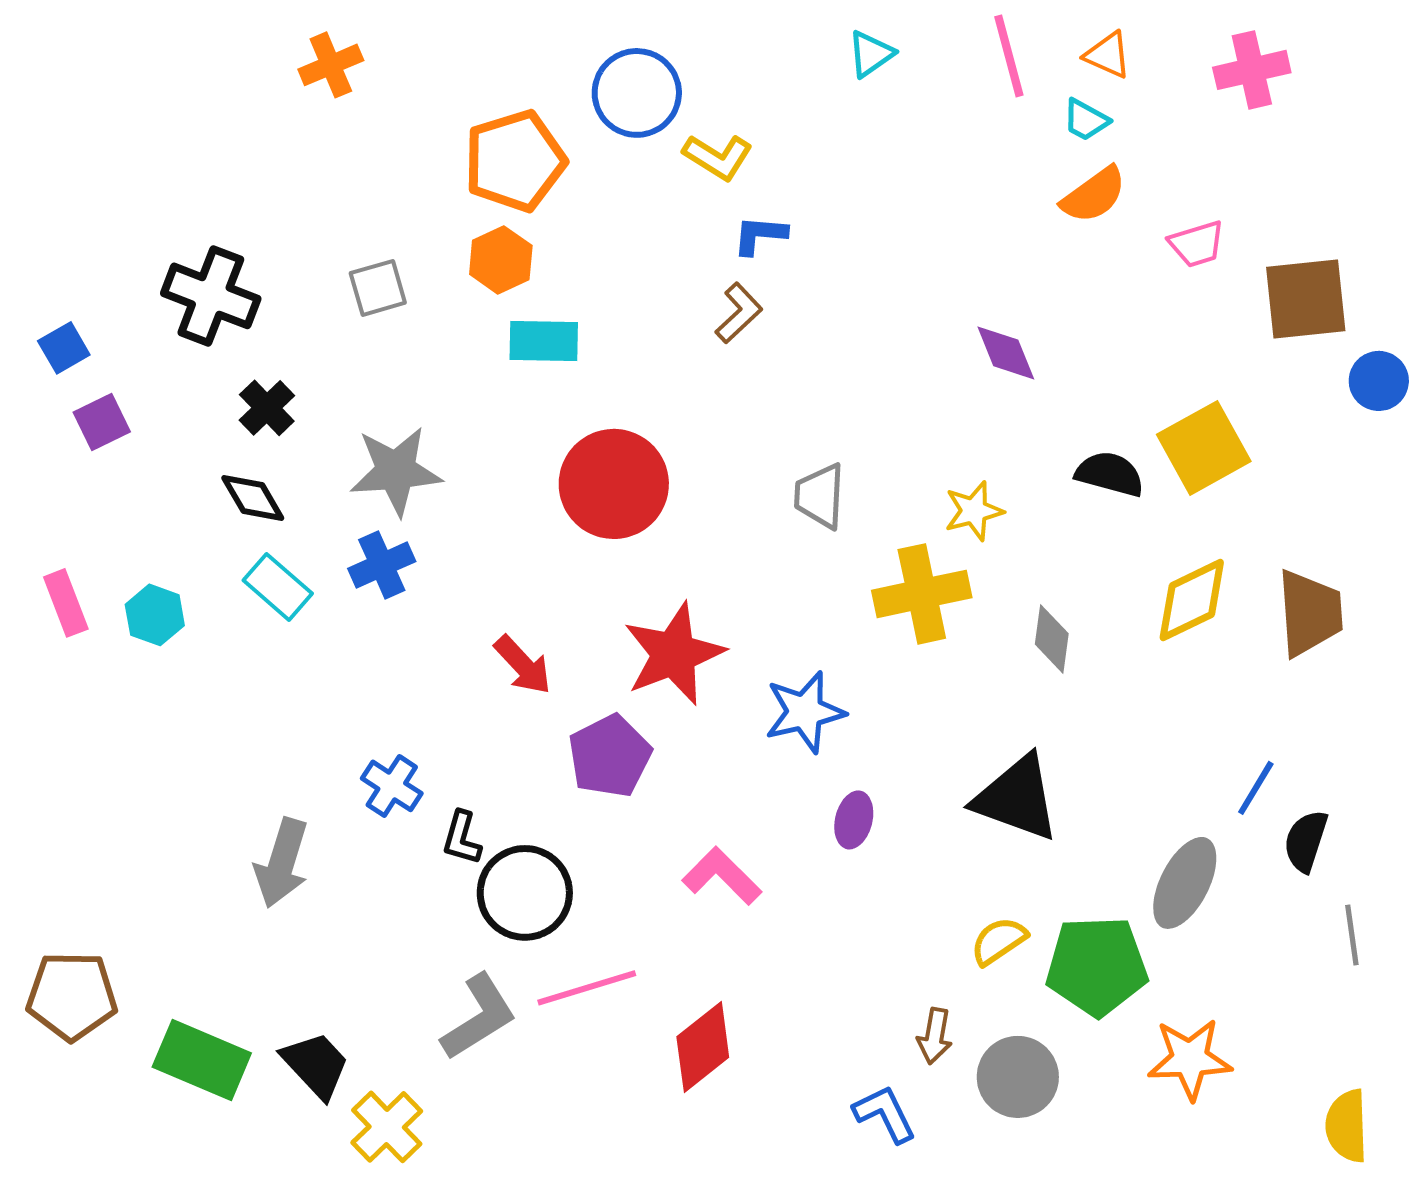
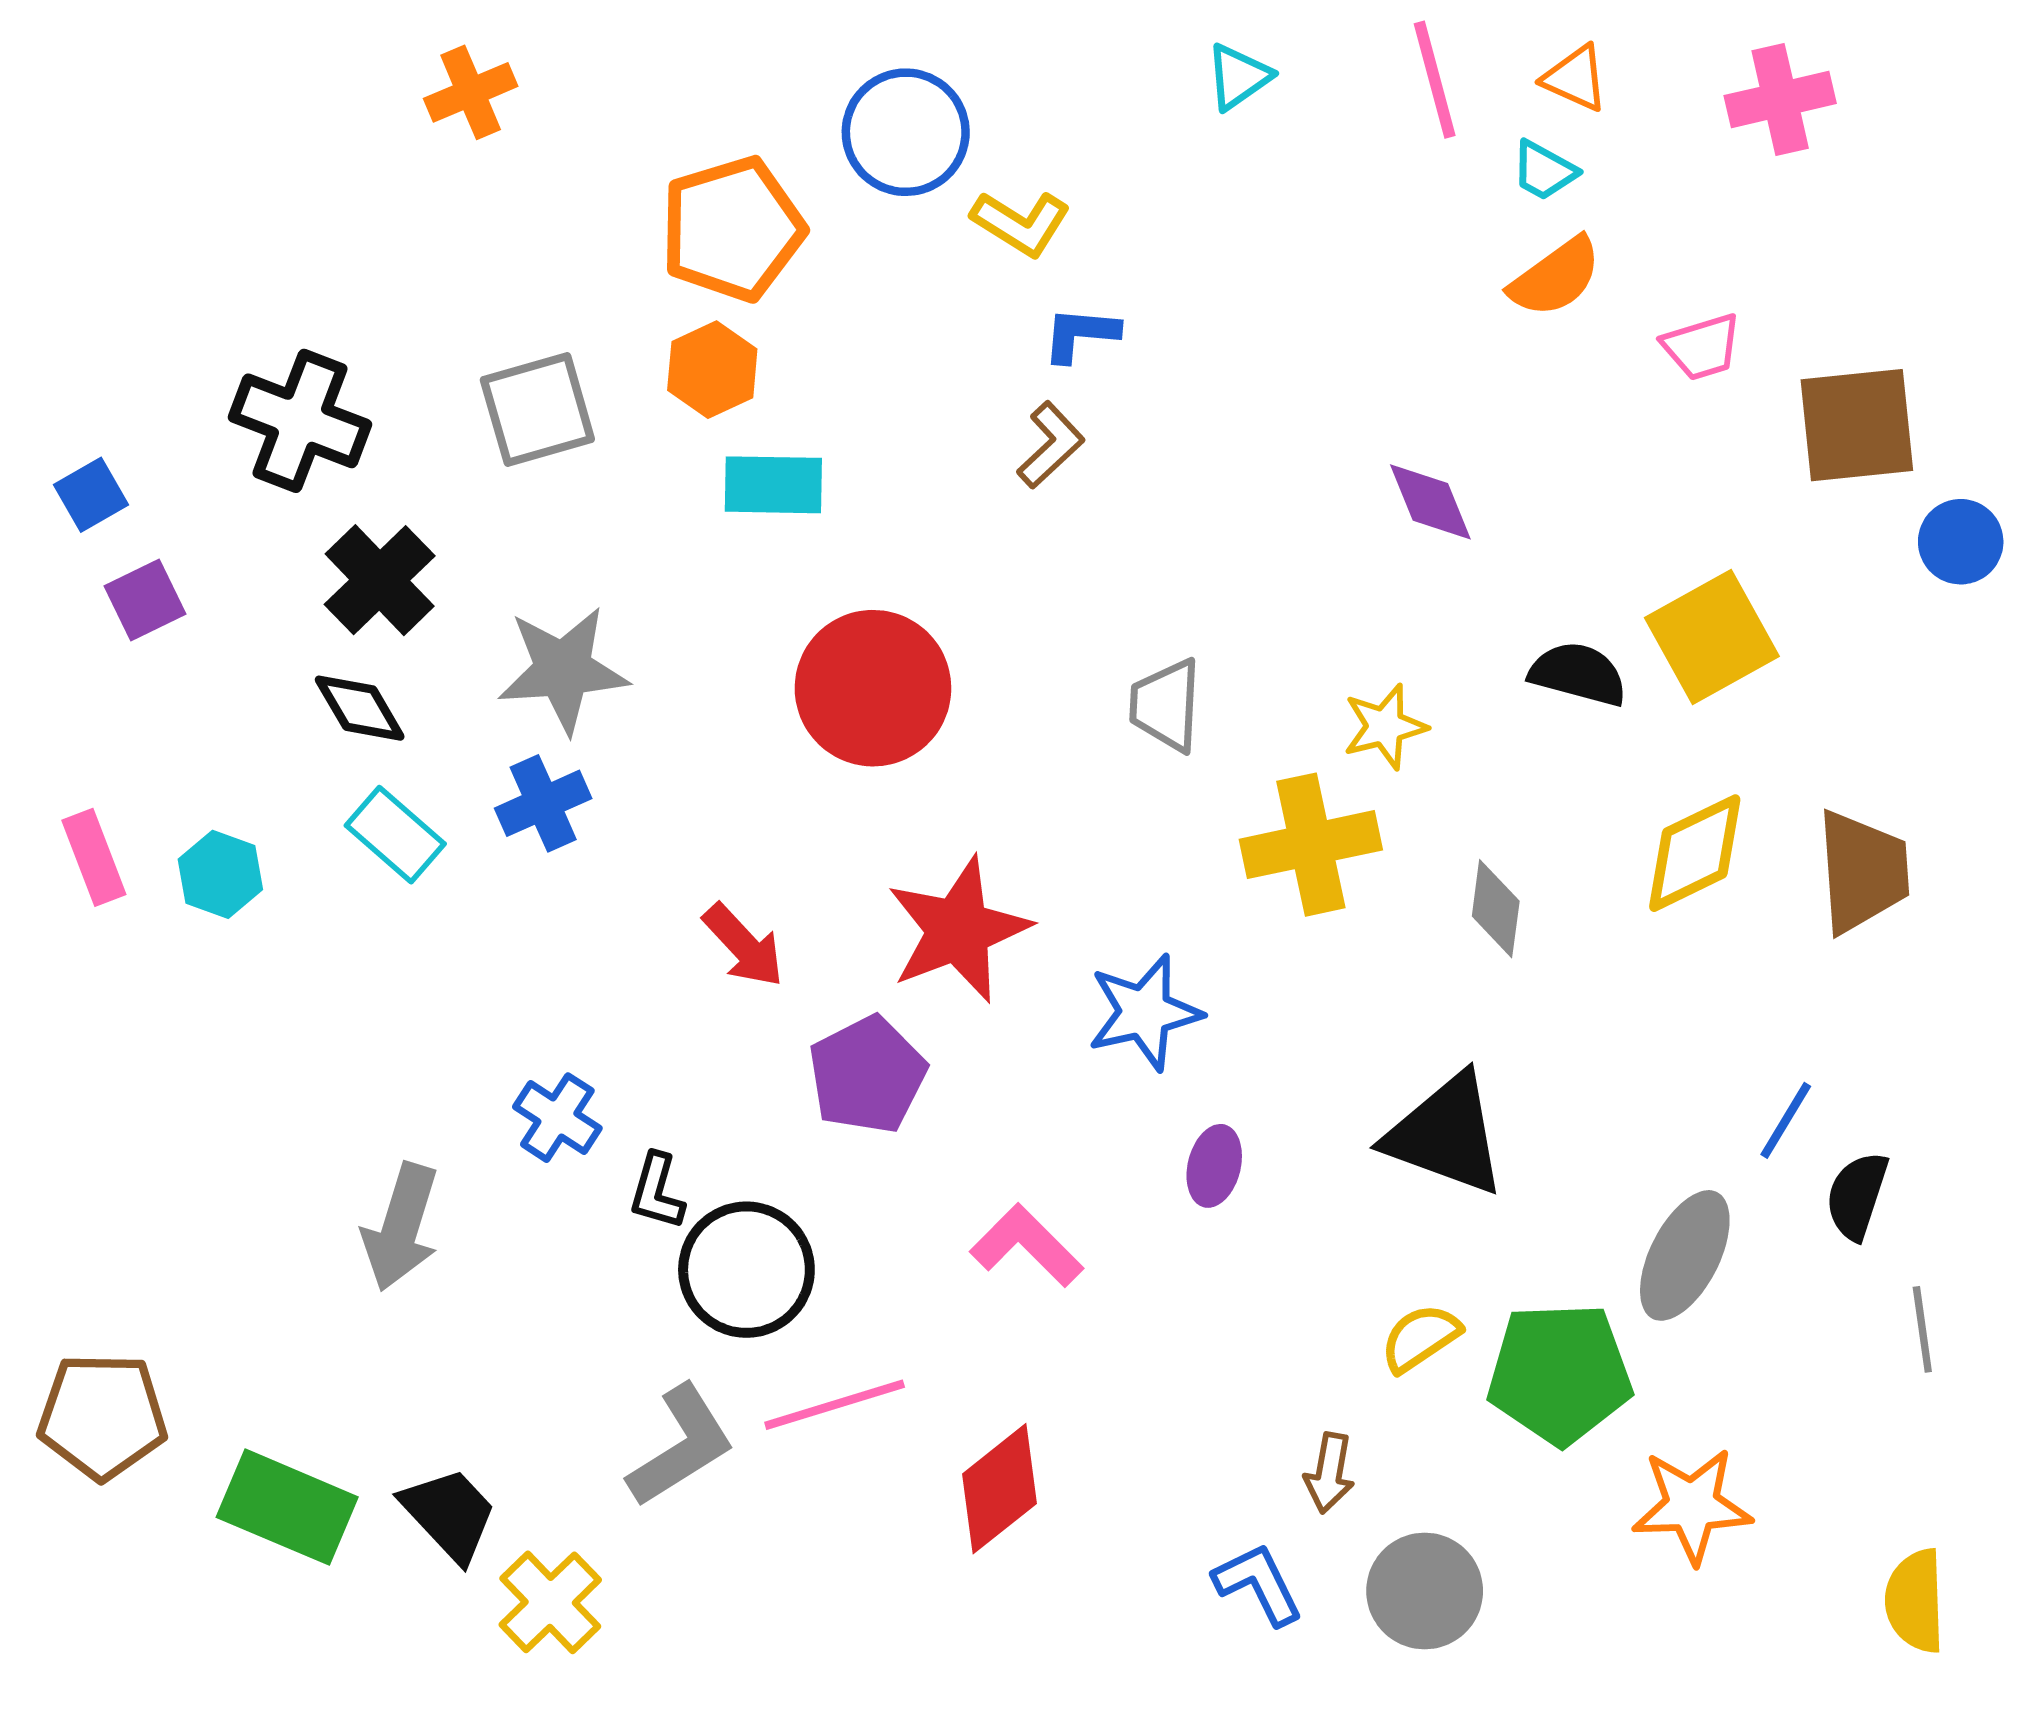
gray square: (378, 288) -> (537, 409), size x1.4
black cross: (267, 408) -> (380, 580), size x1.4
gray circle: (1018, 1077) -> (1425, 1591), moved

